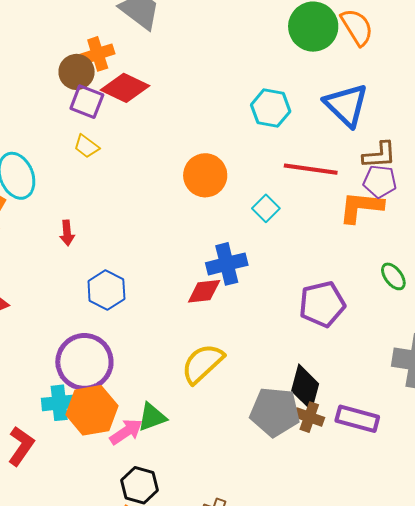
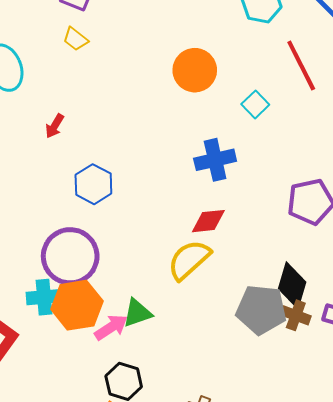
red line: (311, 169) -> (301, 66), turned 54
red arrow: (67, 233) -> (55, 126), turned 35
red diamond: (204, 291) -> (208, 221), moved

